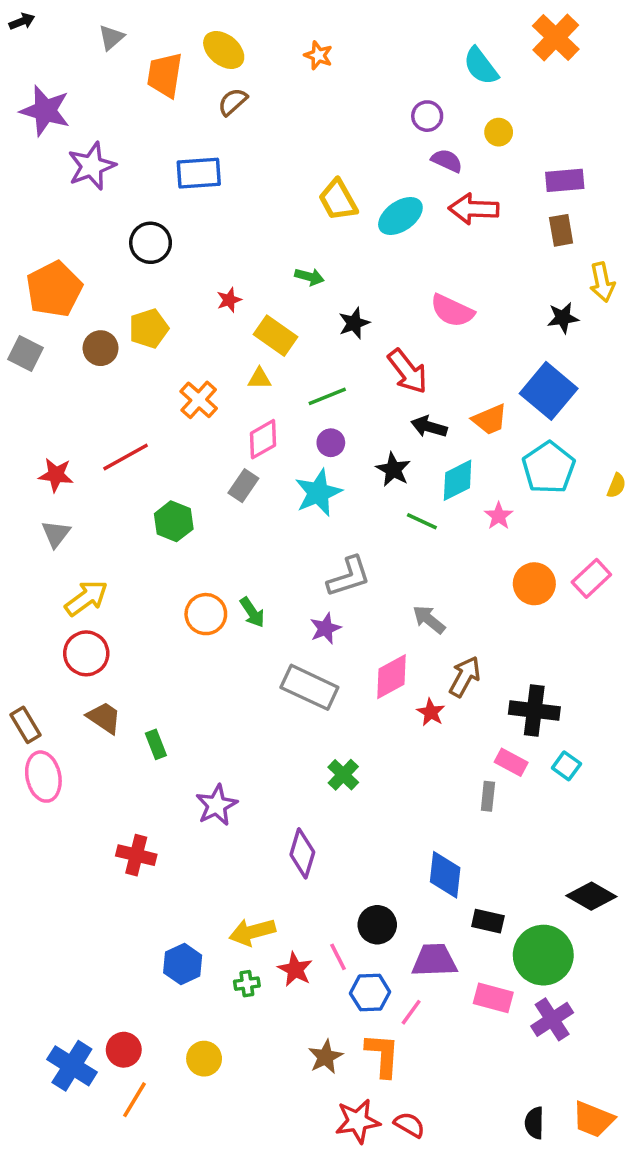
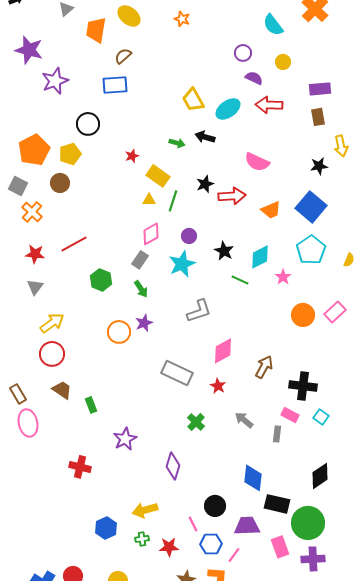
brown semicircle: (233, 102) -> (123, 56), moved
black star: (354, 323) -> (205, 184), moved
yellow pentagon: (149, 328) -> (70, 154), moved
red arrow: (408, 371) -> (232, 196), turned -56
green line: (327, 396) -> (173, 201), moved, turned -50
orange cross: (199, 400) -> (32, 212), moved
orange trapezoid: (490, 420) -> (271, 210), moved
black arrow: (429, 427) -> (205, 137), moved
green arrow: (252, 612) -> (141, 289), moved
gray arrow: (429, 619) -> (244, 420), moved
purple star: (325, 628) -> (144, 323), moved
pink diamond: (392, 677) -> (223, 351), moved
red star: (431, 712) -> (218, 386), moved
black diamond: (591, 896) -> (320, 476), moved, turned -64
black rectangle: (488, 921) -> (277, 504), size x1.4
red star: (295, 969) -> (169, 547), moved, turned -30
pink rectangle: (493, 998) -> (280, 547), turned 55
purple cross: (552, 1019) -> (313, 559), turned 30

